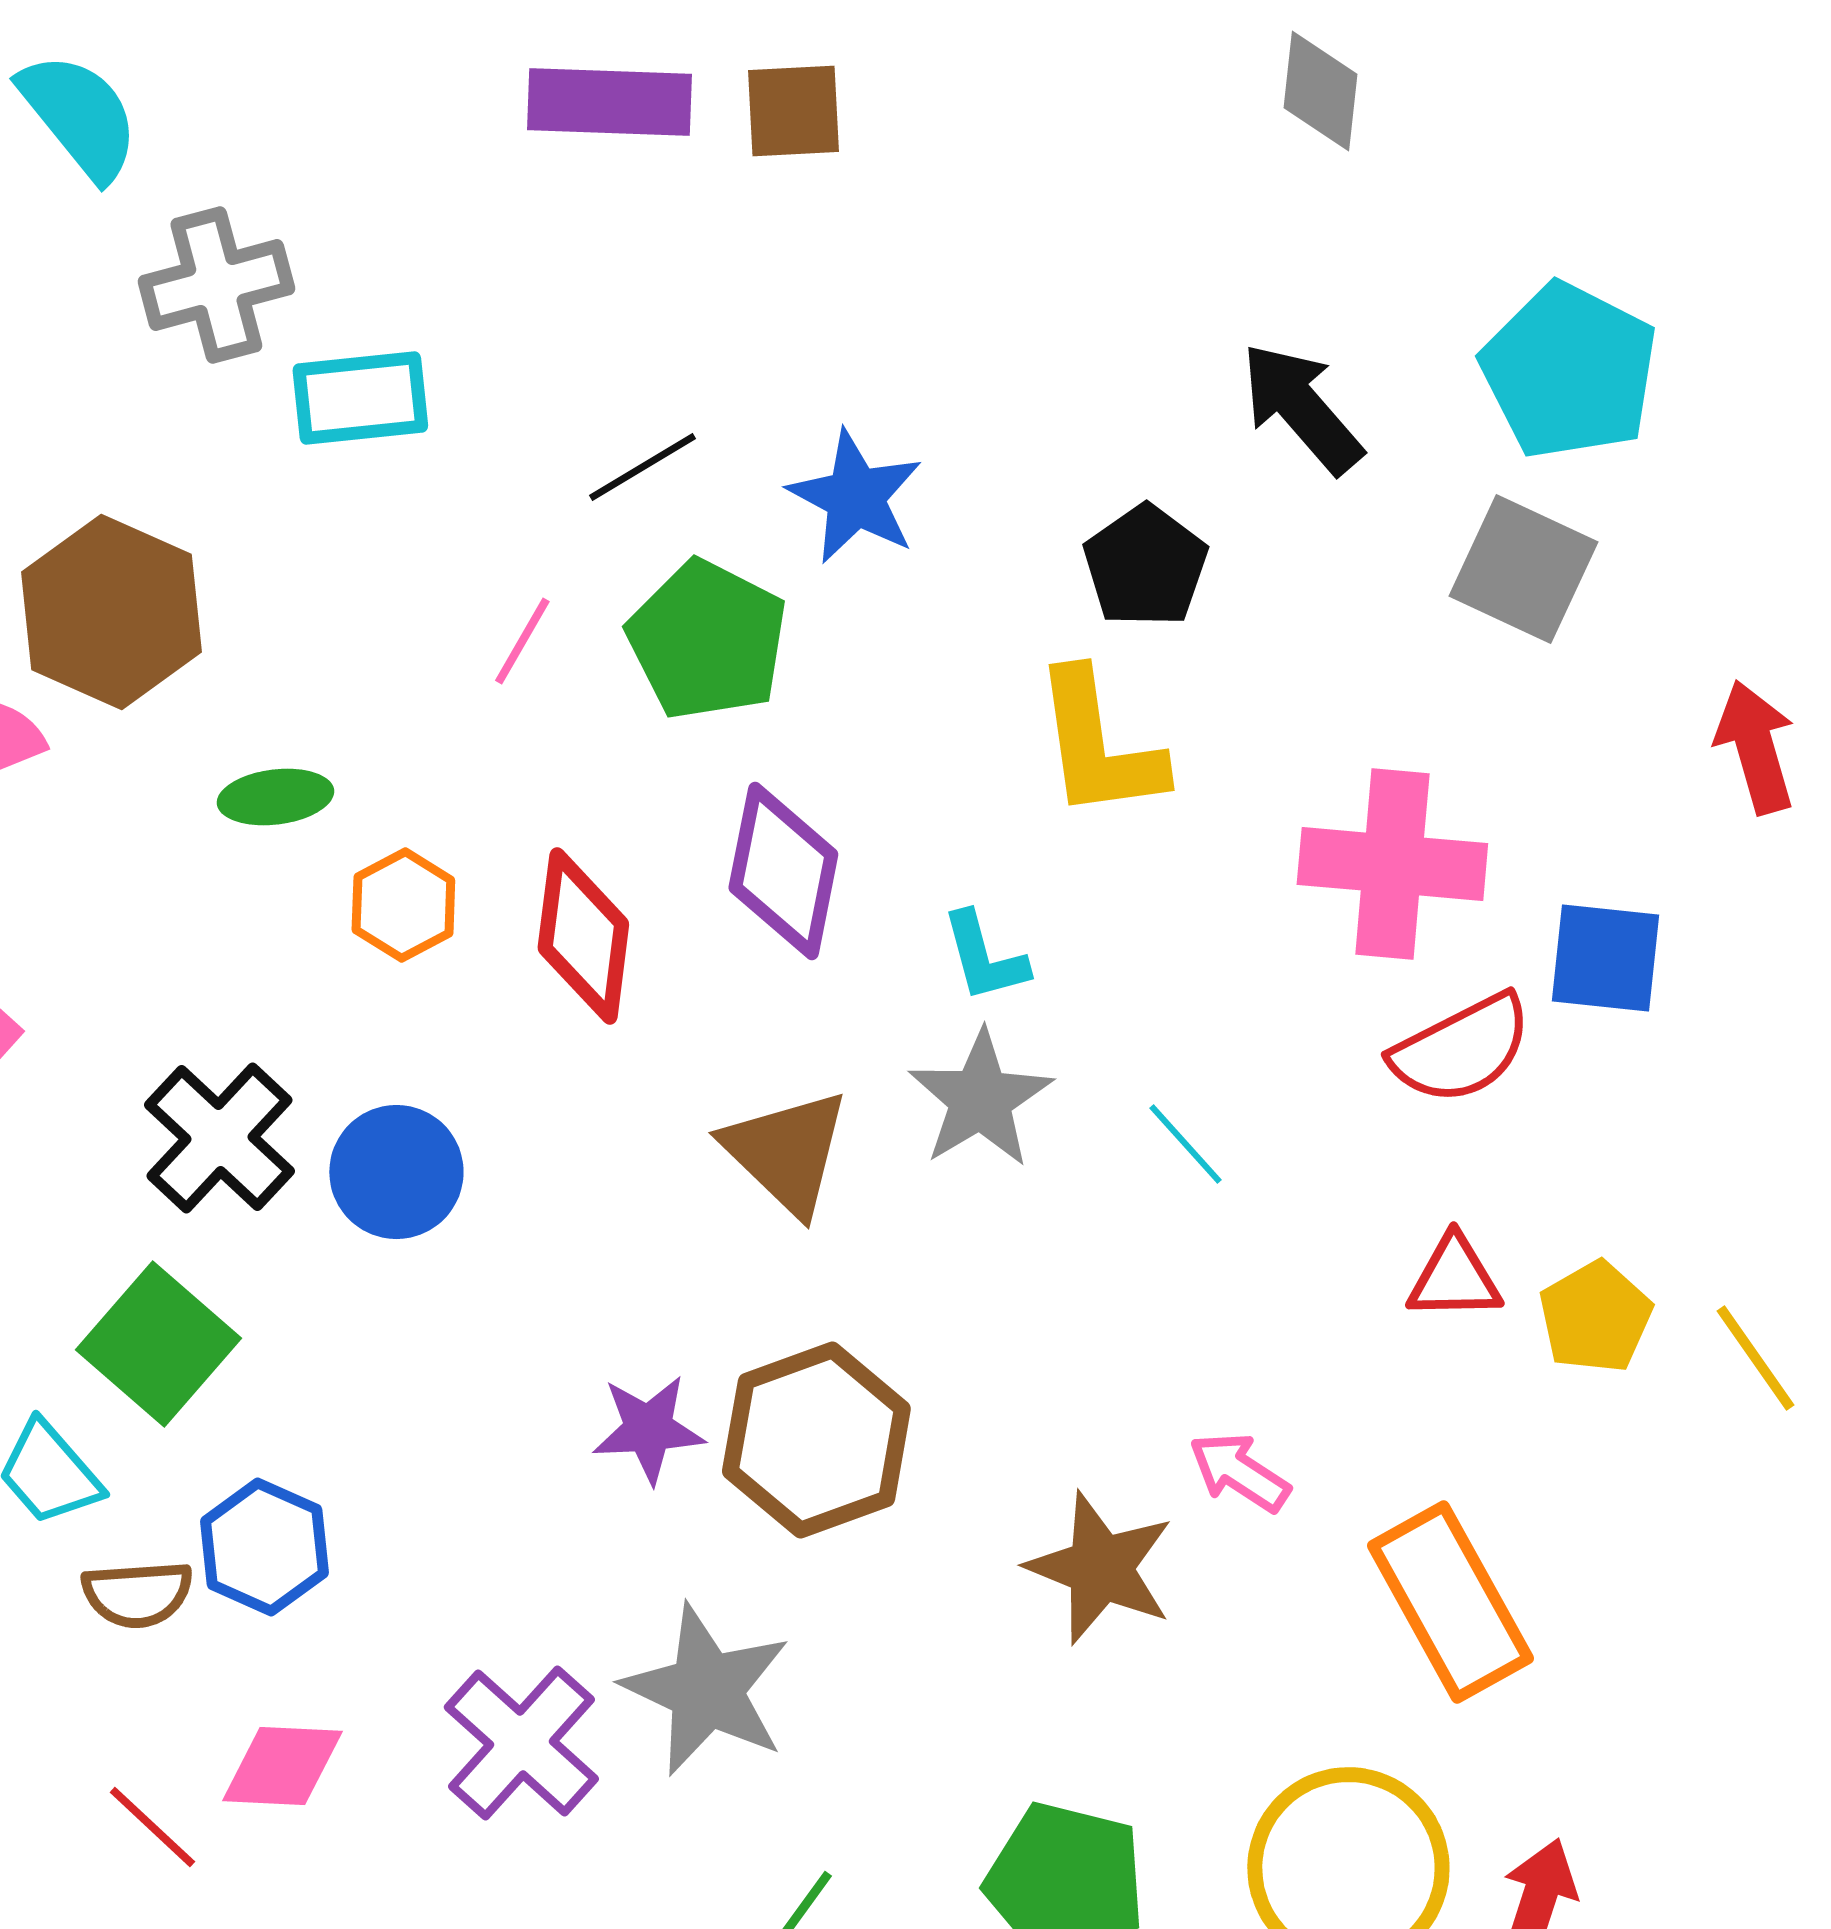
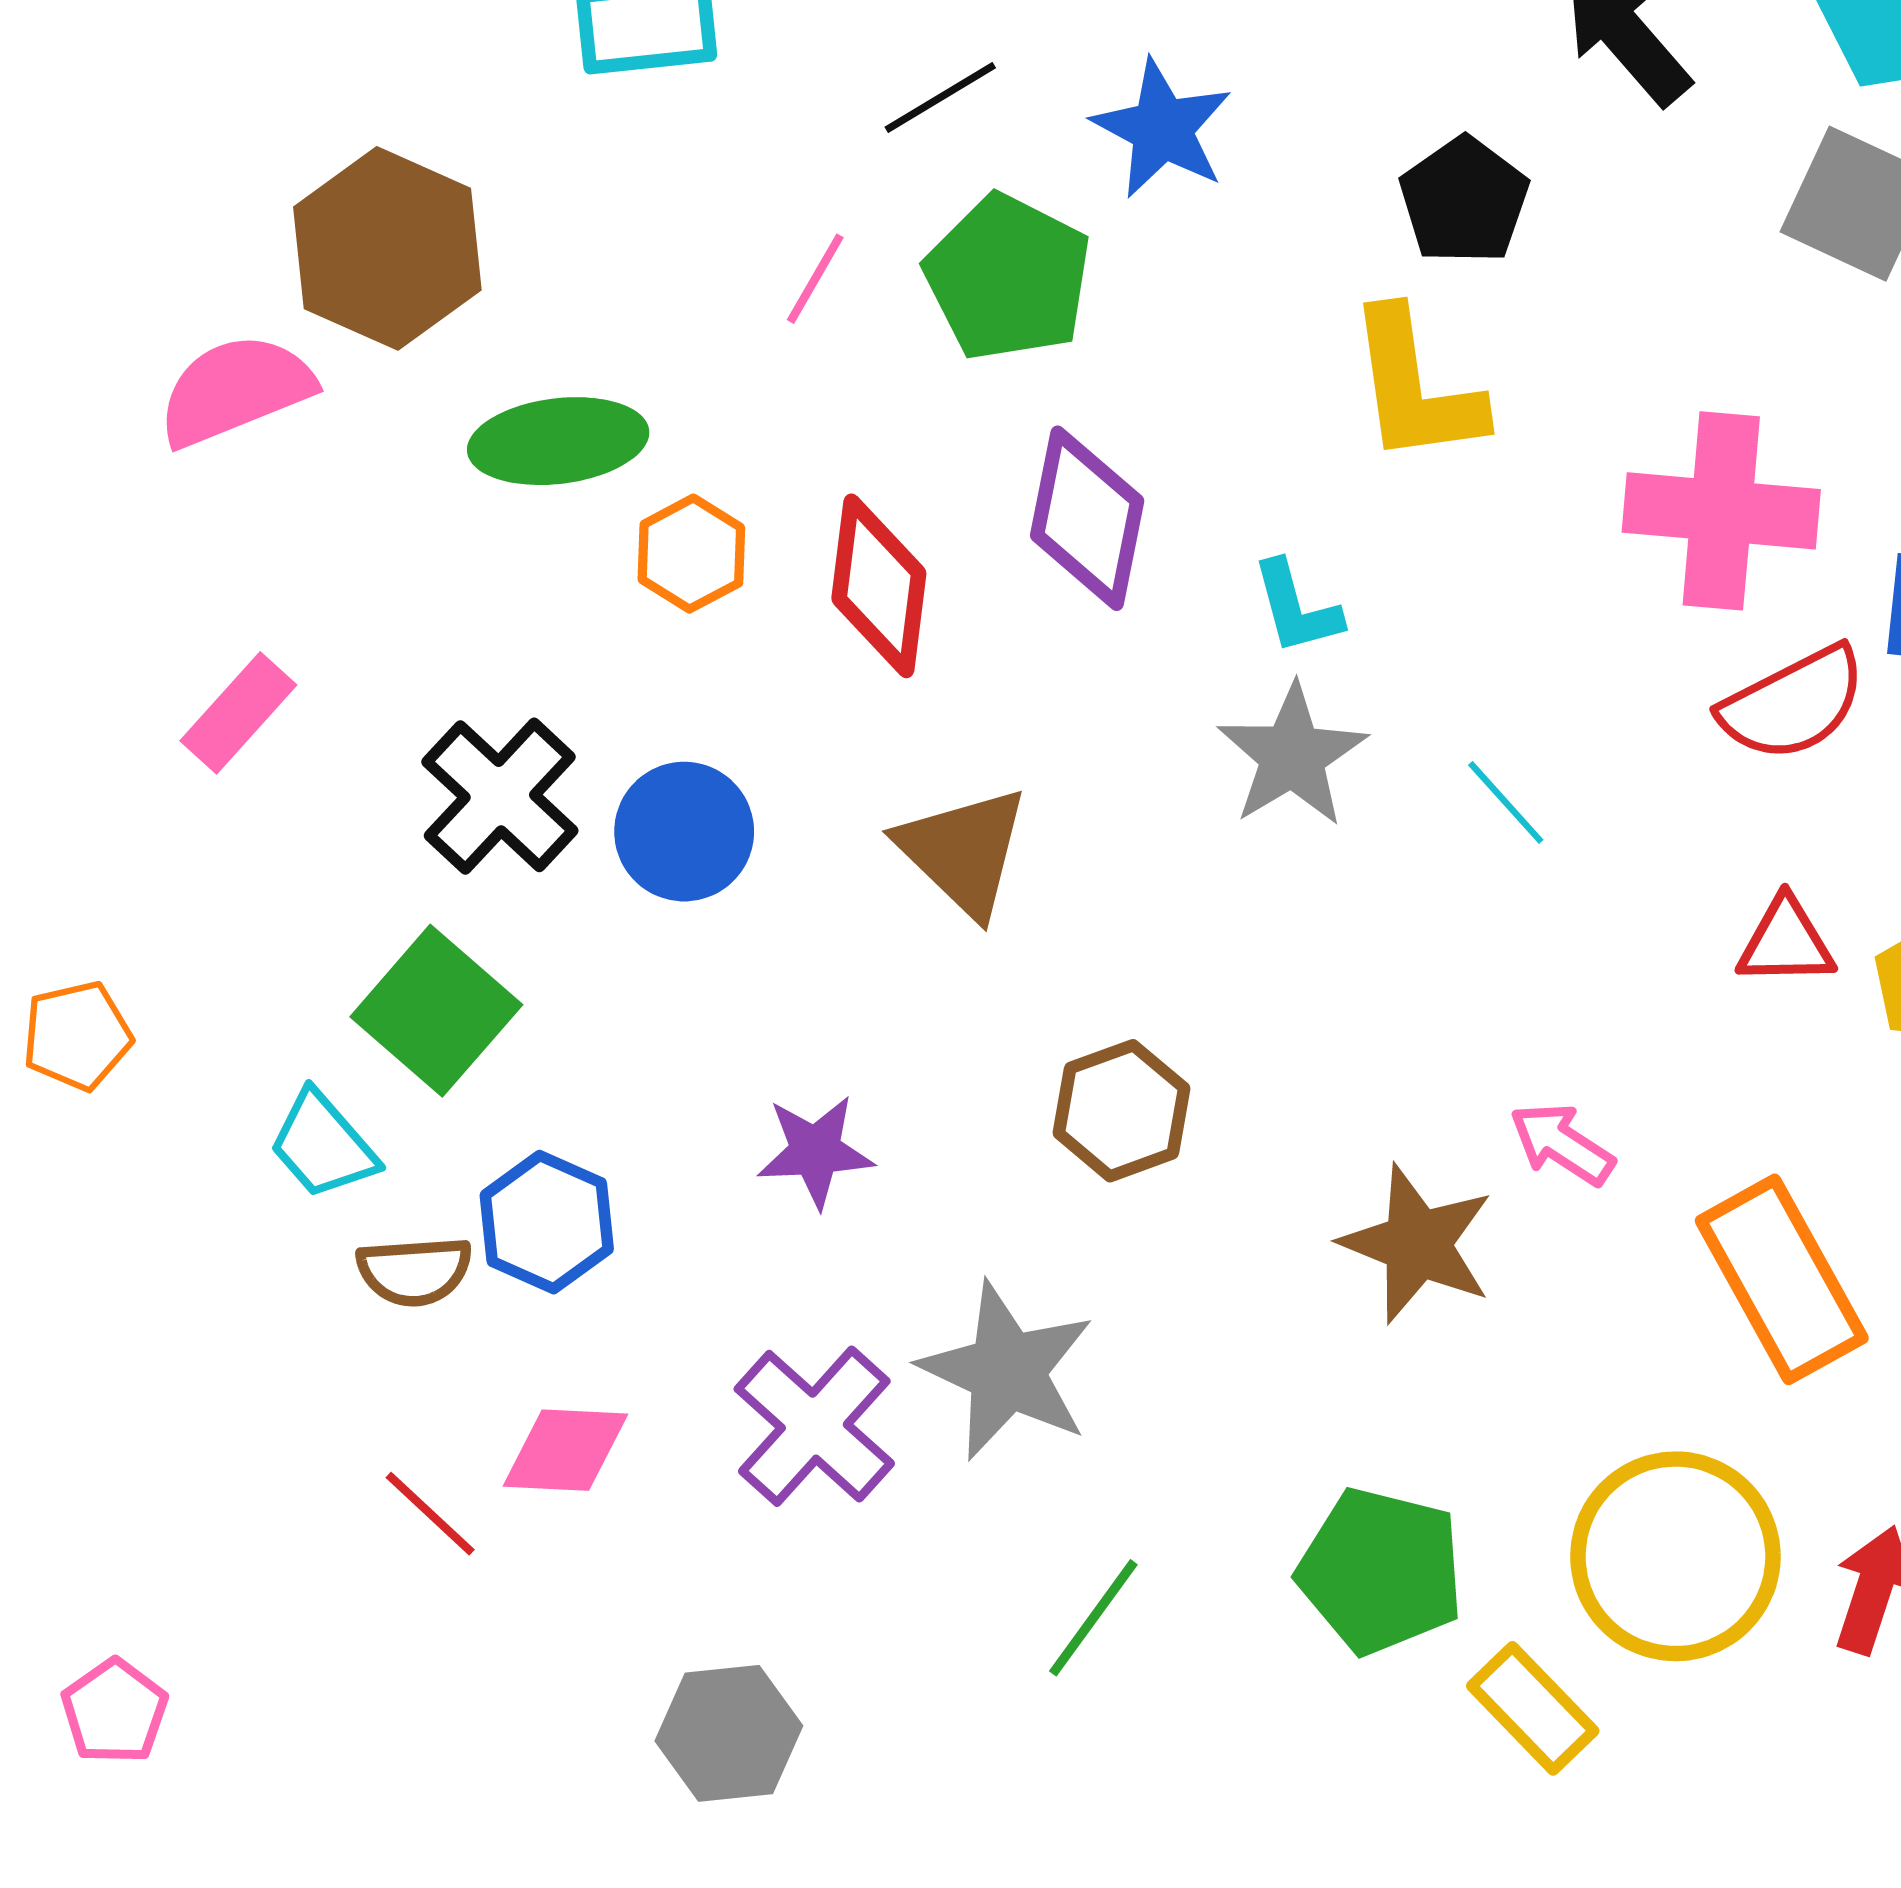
green ellipse: (275, 797) -> (558, 441), size x1.5
brown triangle: (786, 1152) -> (963, 851), moved
purple star: (648, 1429) -> (815, 1151), moved
brown hexagon: (816, 1440) -> (1121, 1111), size x0.7

